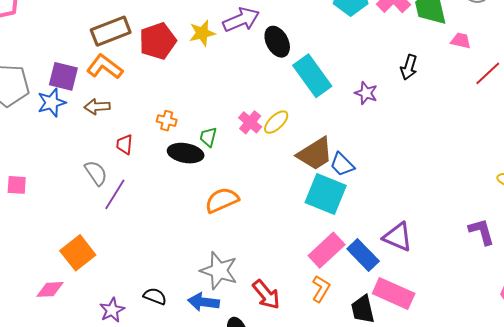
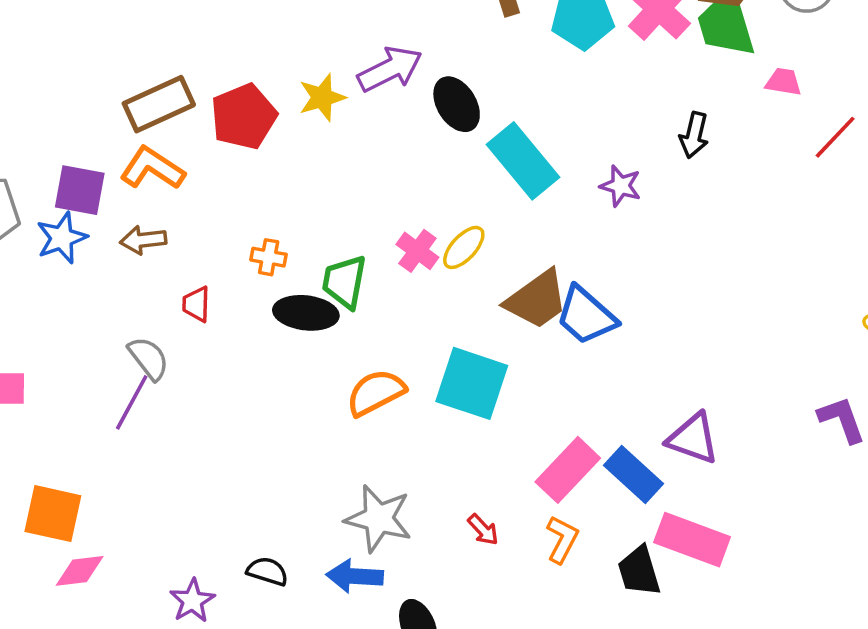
green trapezoid: (208, 137) -> (344, 282), size x1.5
blue trapezoid: (342, 164) -> (586, 316), size x1.4
purple line: (115, 194) -> (132, 402), moved
cyan square: (326, 194) -> (472, 383), moved
orange square: (78, 253) -> (53, 514), moved, turned -36
red arrow: (266, 295) -> (483, 530), moved, size x0.6

